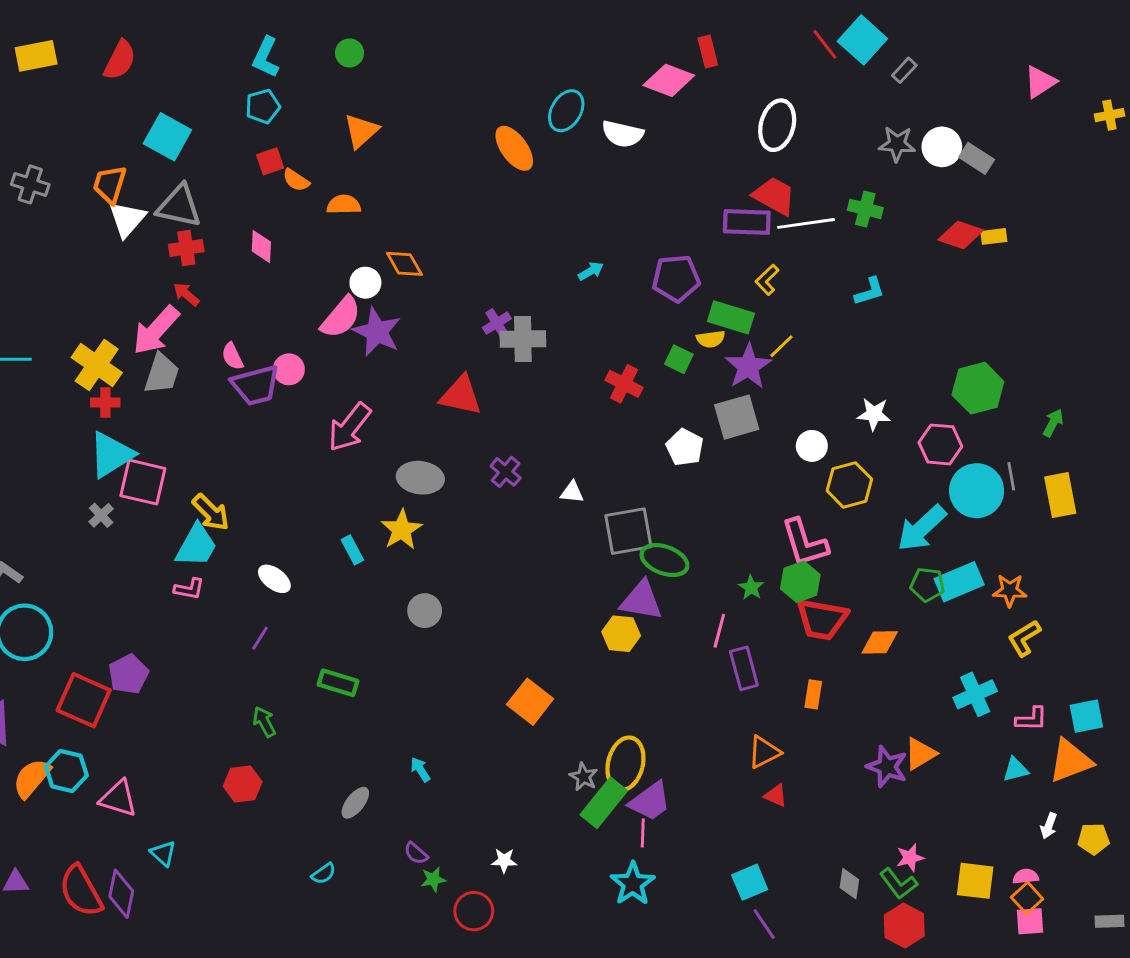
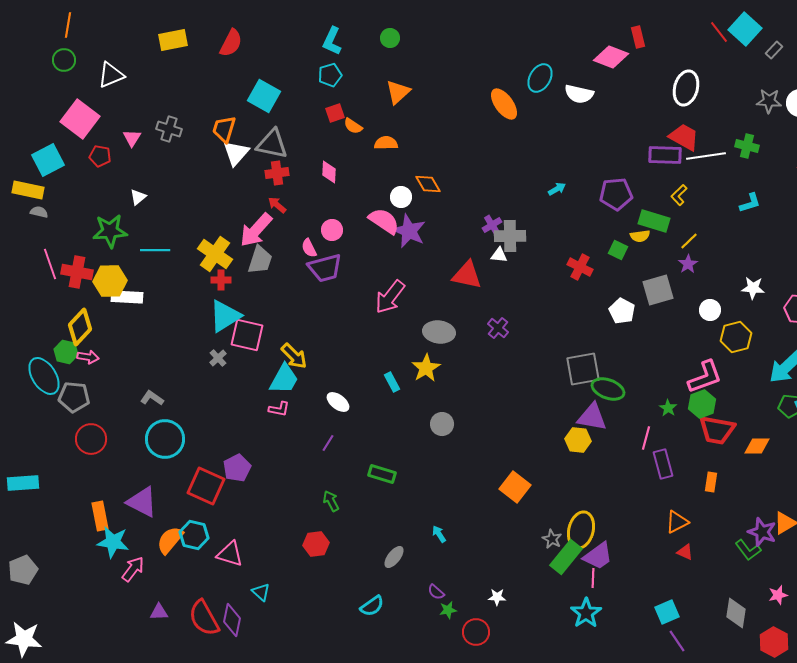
pink semicircle: (341, 317) -> (384, 221), turned -96
purple star: (748, 366) -> (688, 264), moved, size x0.6
pink circle: (289, 369) -> (332, 230), moved
white triangle: (572, 492) -> (499, 255), moved
pink L-shape: (805, 543) -> (705, 377), turned -93
cyan semicircle: (324, 874) -> (372, 606), size x1.4
gray diamond: (849, 884) -> (736, 613), size x1.4
green L-shape: (899, 884) -> (748, 550), moved

